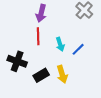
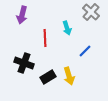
purple arrow: (41, 13) -> (22, 15), moved
cyan arrow: (60, 44) -> (67, 28), moved

